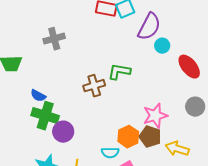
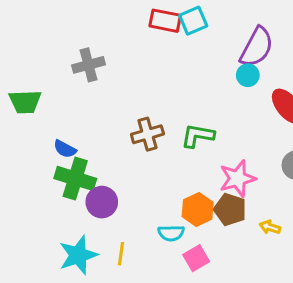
purple semicircle: (149, 27) -> (257, 47), moved
green L-shape: (119, 72) -> (198, 136), moved
yellow arrow: (177, 149) -> (270, 227), size x0.6

